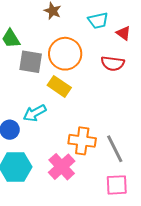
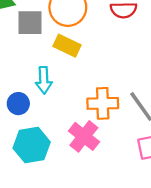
cyan arrow: (35, 113) -> (44, 80), turned -55

